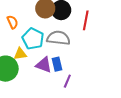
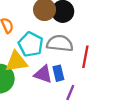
red line: (86, 20) -> (85, 57), moved
yellow triangle: (20, 54) -> (16, 62), size x1.5

